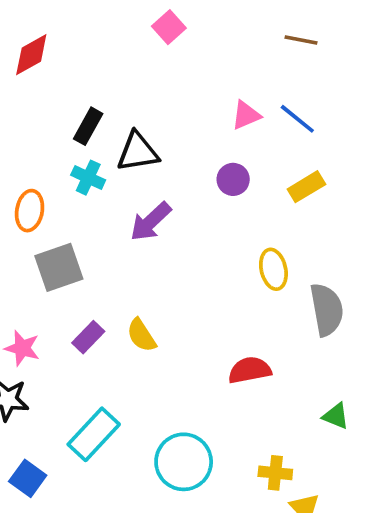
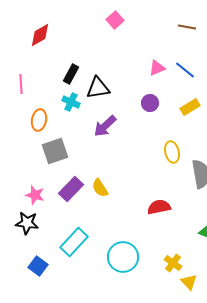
purple rectangle: (88, 337) -> (71, 189), size x1.4
yellow cross: (275, 473) -> (173, 263), turned 30

